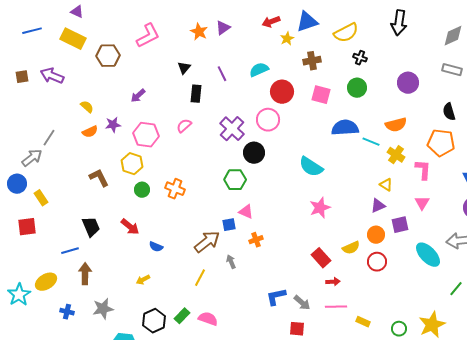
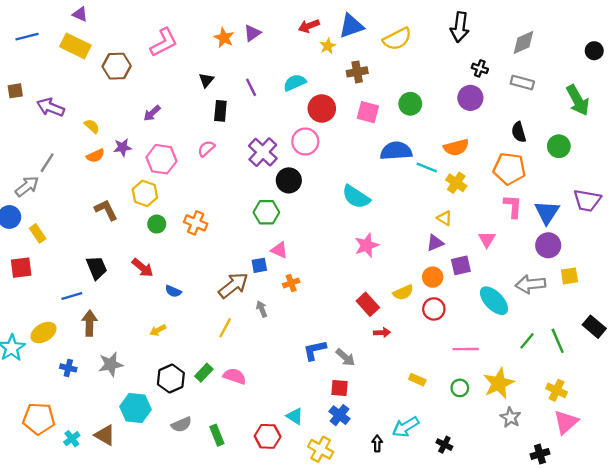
black cross: (360, 58) -> (480, 68), moved
purple arrow: (52, 76) -> (51, 107), moved
pink L-shape: (423, 170) -> (513, 206), moved
pink line: (336, 307) -> (466, 349), moved

